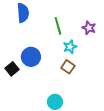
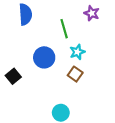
purple star: (89, 28) -> (92, 13), moved
blue circle: (31, 57) -> (44, 57), moved

